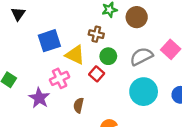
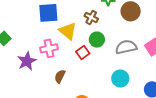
cyan circle: (144, 92) -> (120, 79), size x0.7

